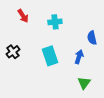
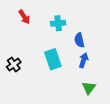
blue semicircle: (92, 38) -> (79, 40), moved
black cross: (13, 52) -> (14, 64), moved

